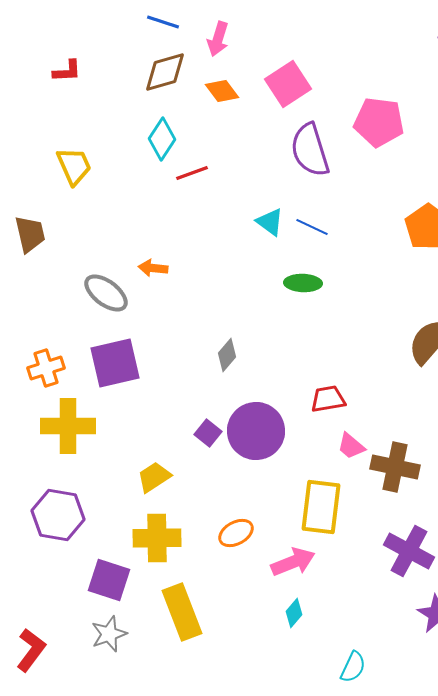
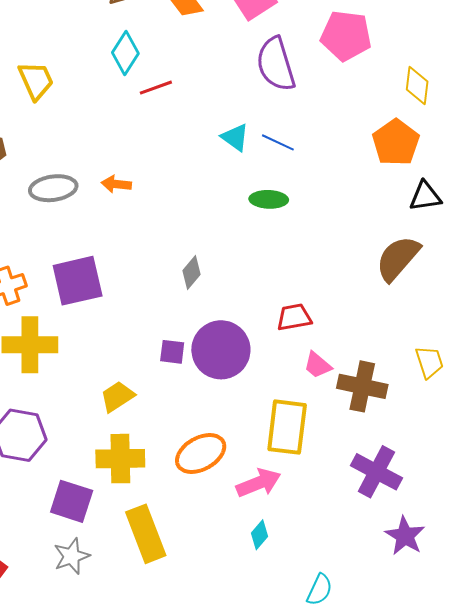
gray ellipse: (106, 293) -> (53, 188), moved, turned -45
purple square: (208, 433) -> (172, 352), turned -32
orange ellipse: (236, 533) -> (201, 454), size x1.4

